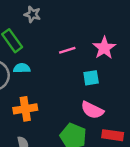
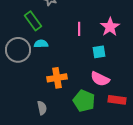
pink line: (67, 50) -> (79, 29), turned -72
orange cross: (25, 109) -> (57, 78), moved

